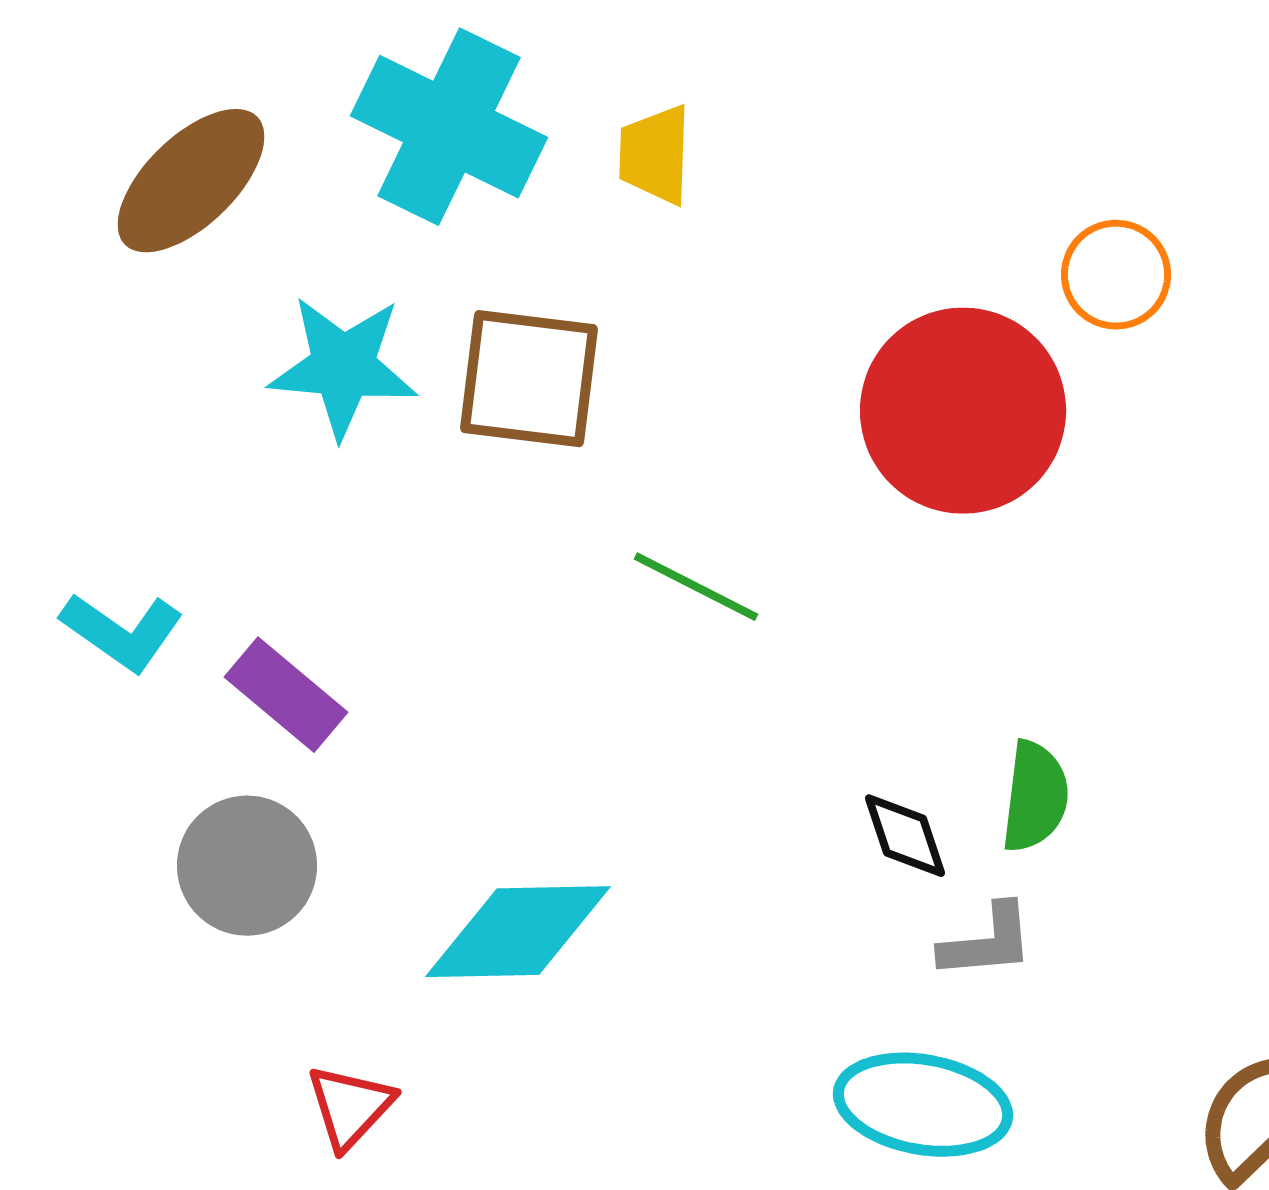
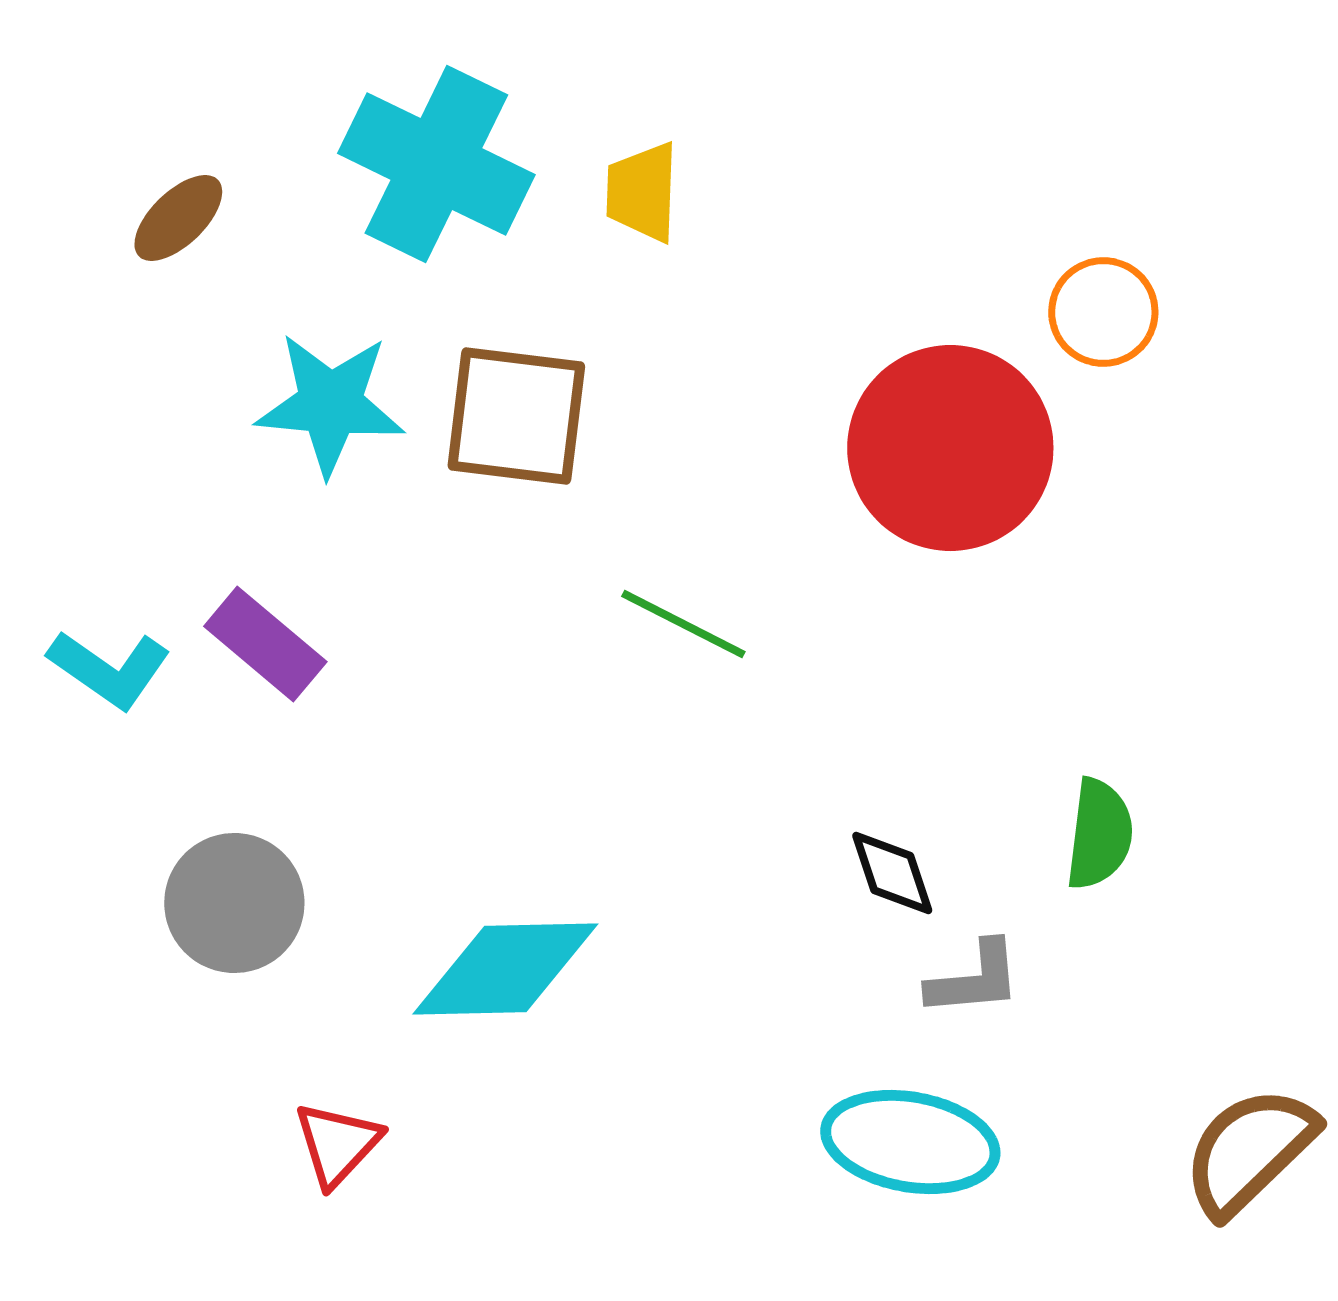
brown ellipse: (191, 181) -> (178, 218), size x0.6
purple rectangle: (286, 695) -> (265, 644), moved
green semicircle: (1035, 797) -> (1099, 834), moved

